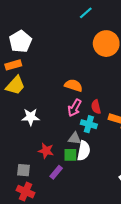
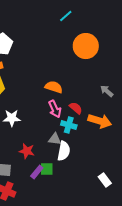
red semicircle: (96, 107) -> (76, 108), turned 144
pink arrow: (75, 108) -> (55, 109), turned -54
green square: (70, 155) -> (47, 169), moved

